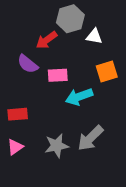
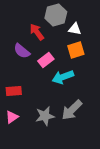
red arrow: (46, 40) -> (37, 32), turned 90
orange square: (107, 72) -> (76, 50), moved
pink rectangle: (58, 75) -> (46, 60), turned -35

